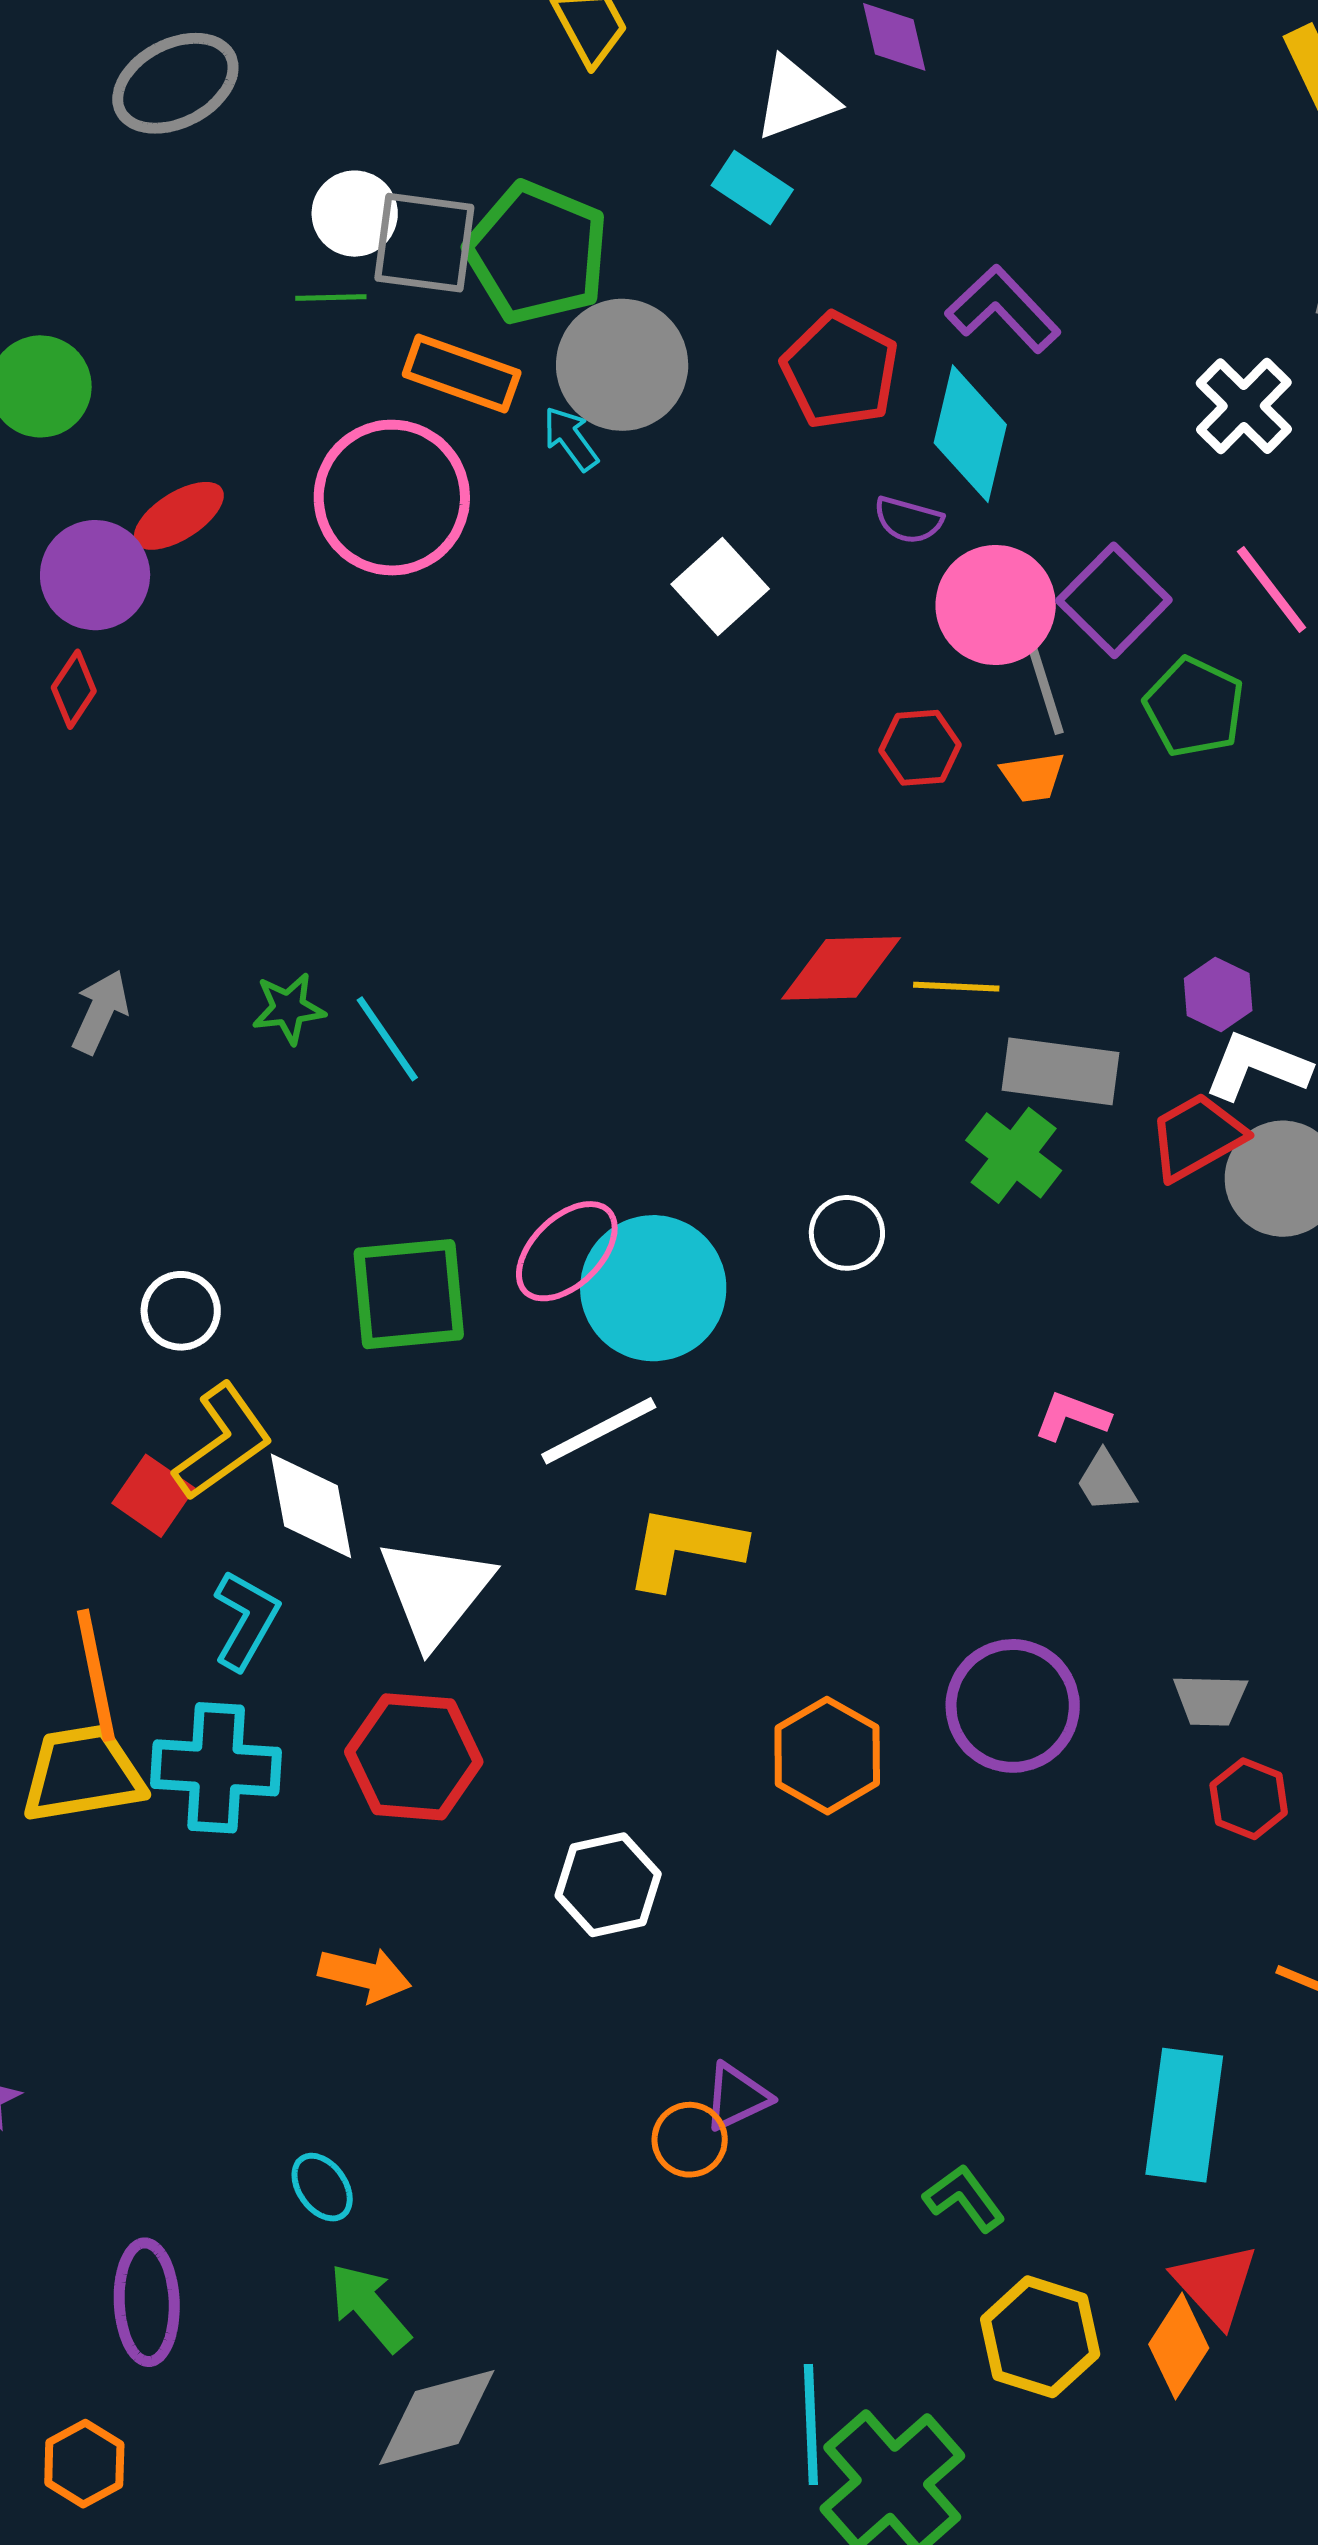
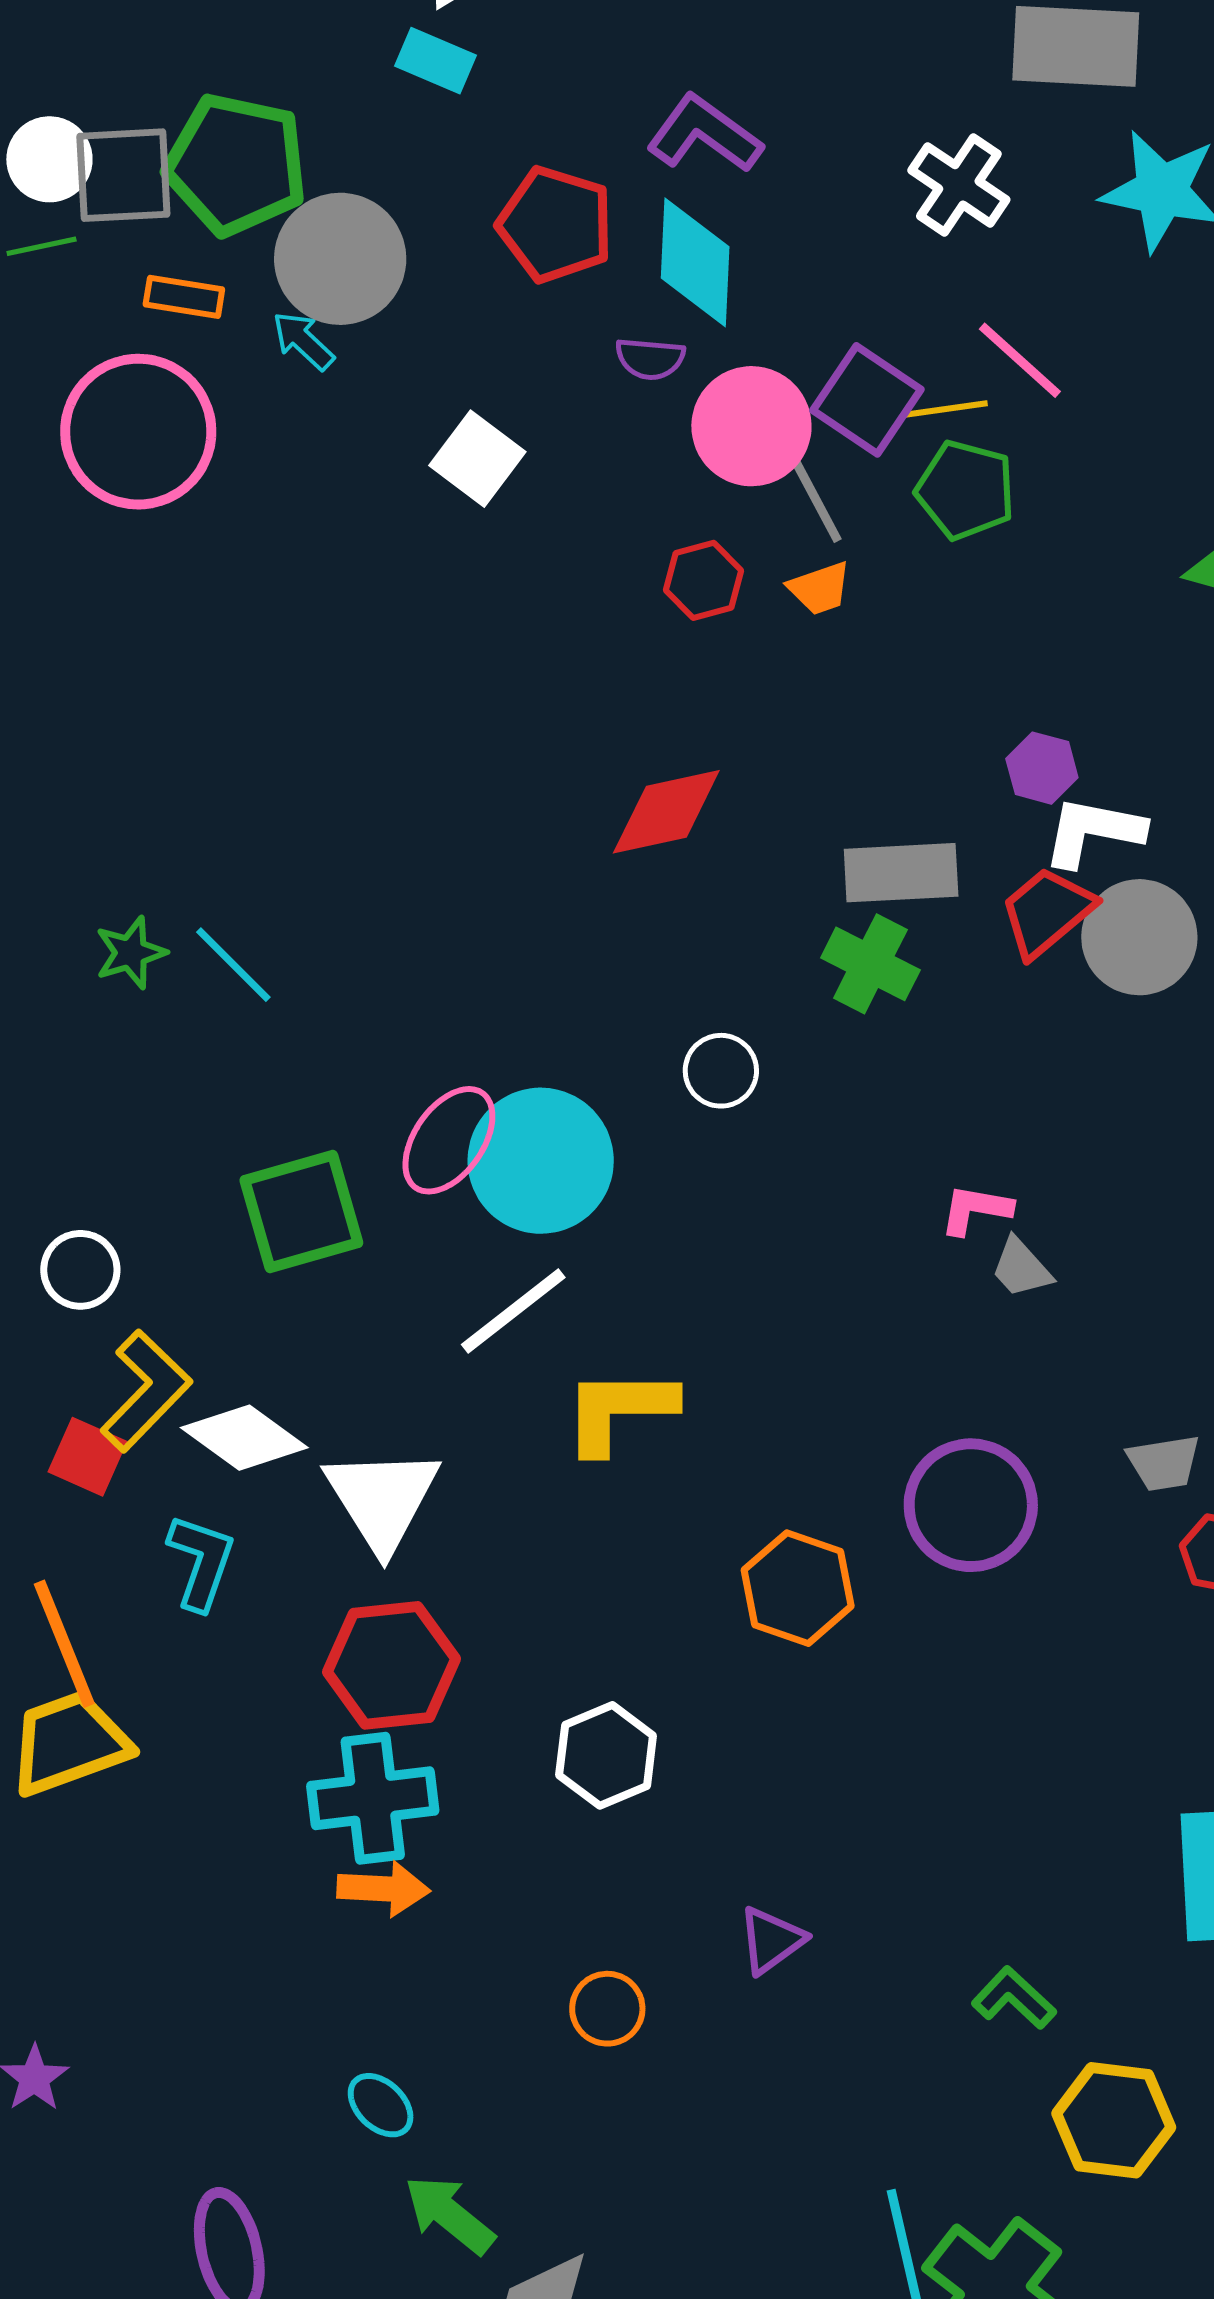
orange rectangle: (462, 374) -> (184, 297), size x0.7
yellow line: (956, 987) -> (945, 409), moved
white diamond: (311, 1506) -> (244, 1438), turned -33
cyan cross: (216, 1768) -> (373, 1798), moved
orange circle: (690, 2140) -> (607, 2009), moved

